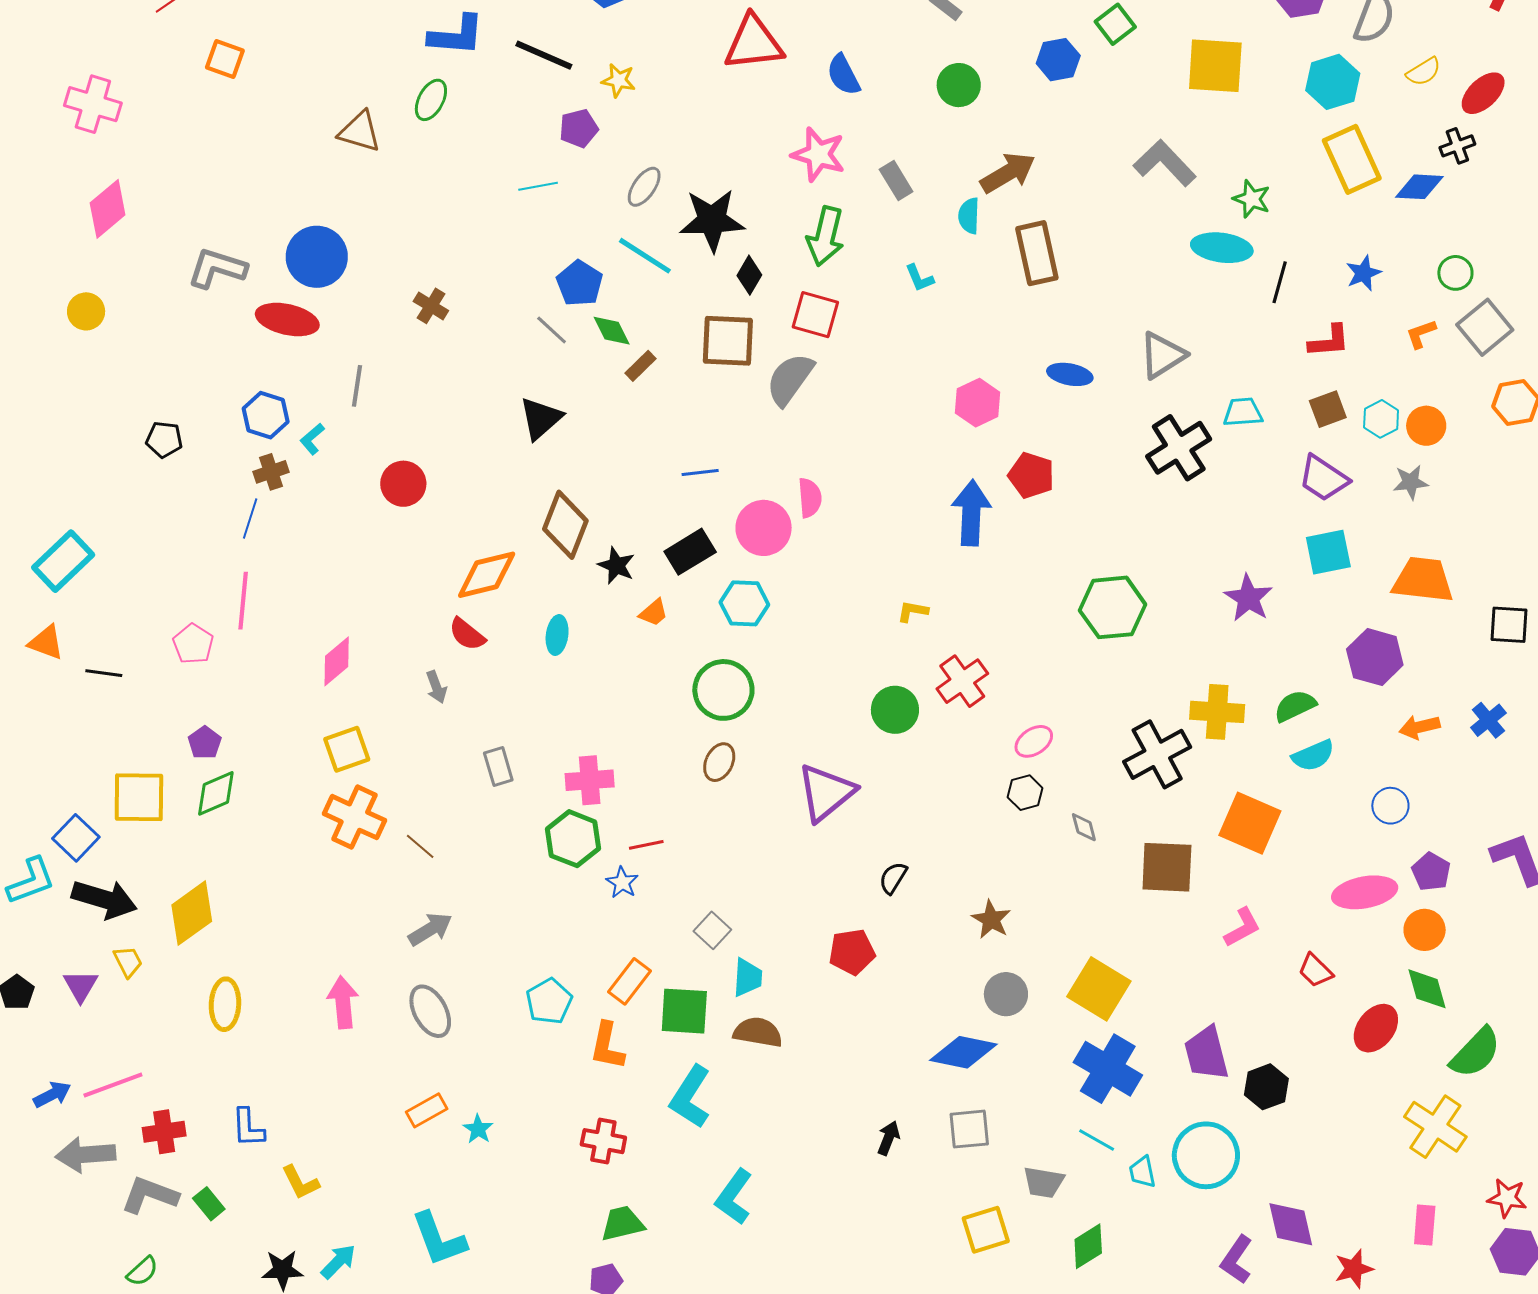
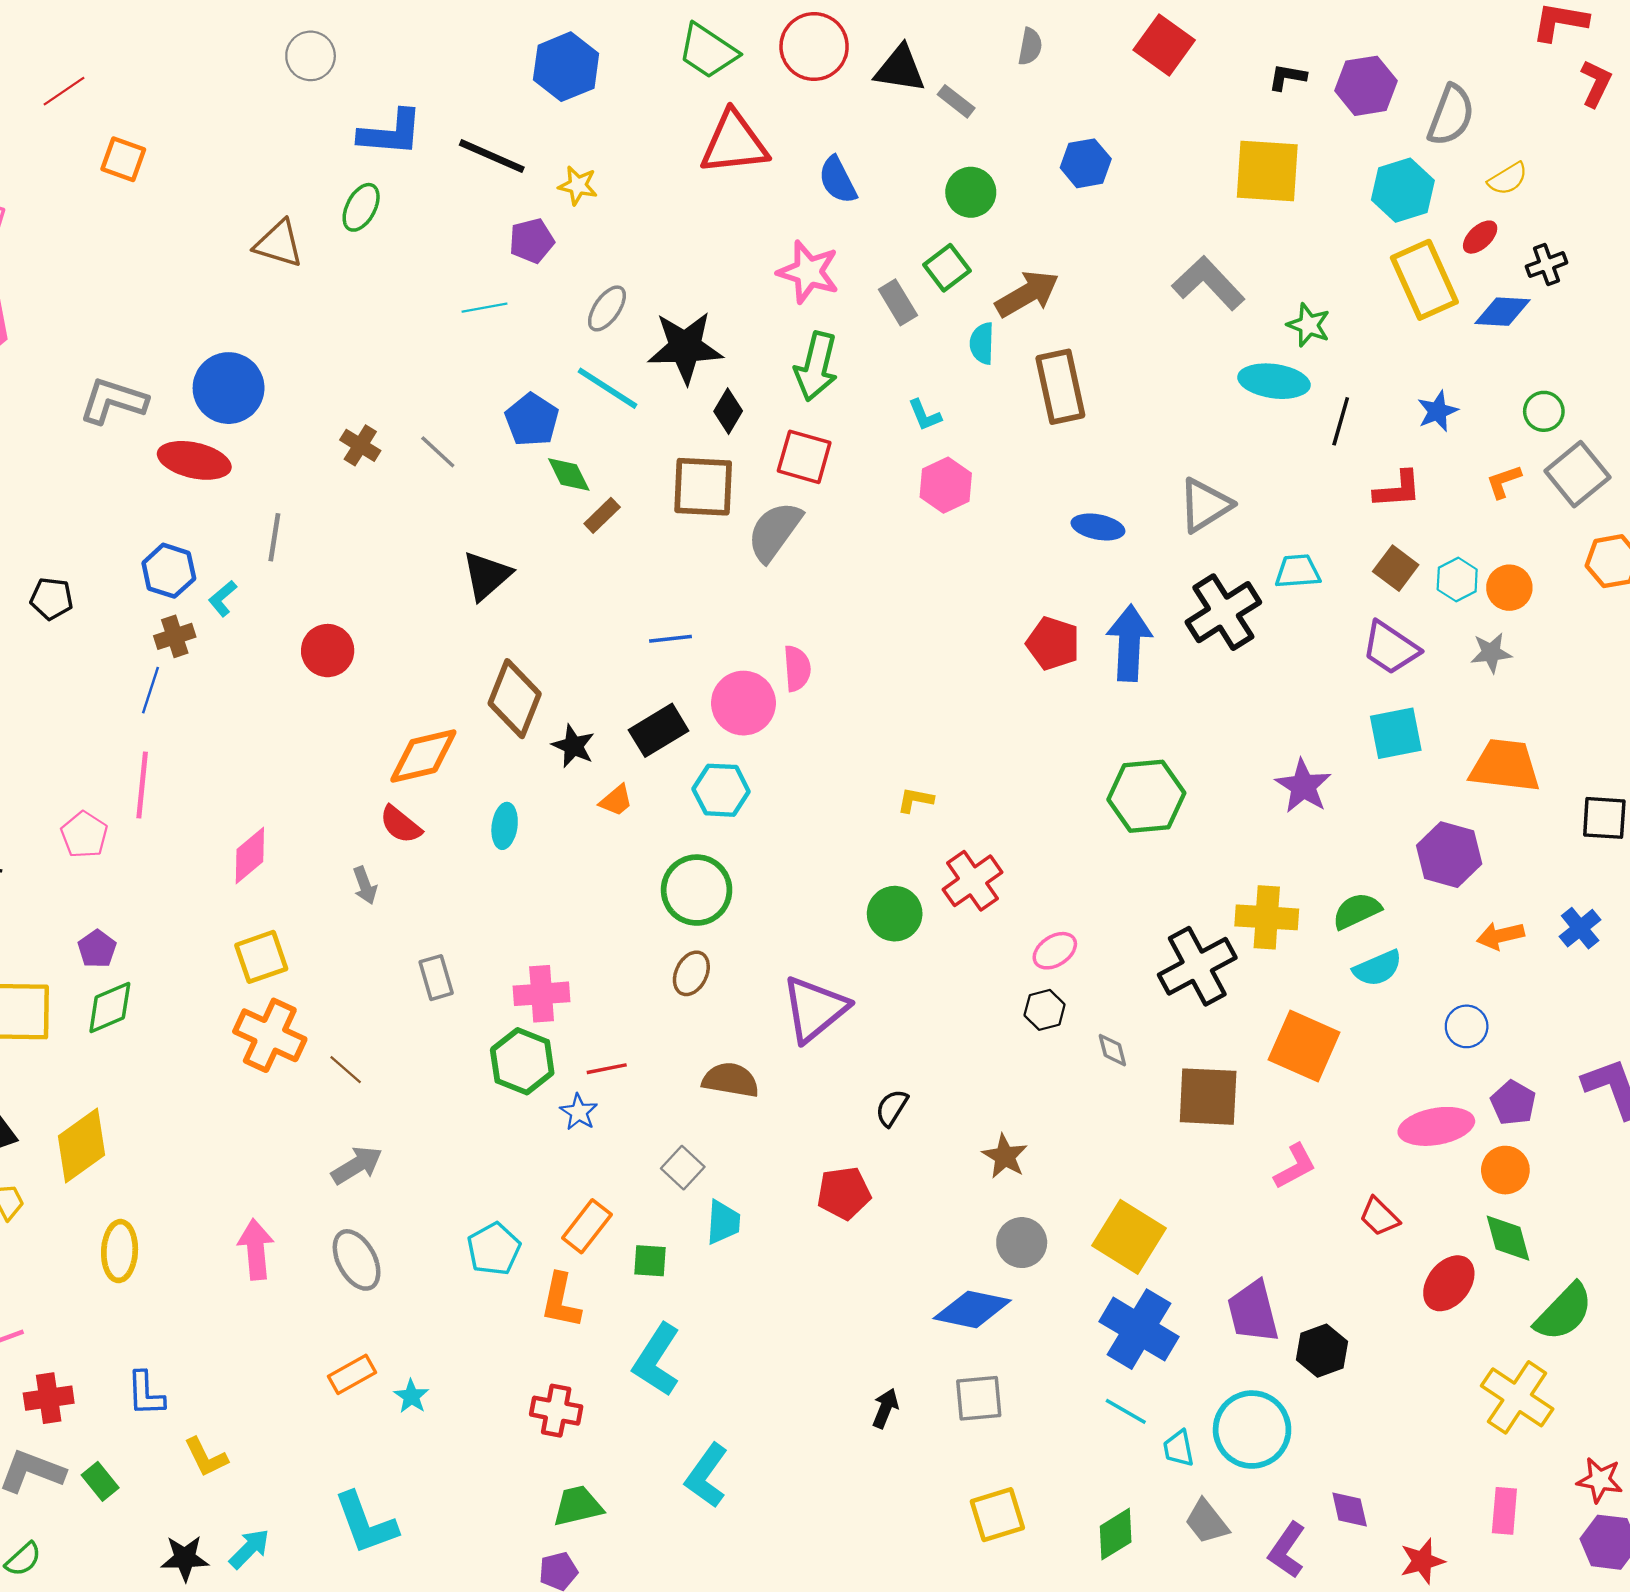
green square: (1115, 24) -> (947, 268), moved
red ellipse: (1483, 93) -> (1480, 237), moved, size x0.7
gray line: (552, 330) -> (438, 452), moved
pink hexagon: (978, 403) -> (946, 485), moved
brown square: (1328, 409) -> (1396, 568), turned -33
blue arrow: (971, 513) -> (1129, 643), moved
green square: (684, 1011) -> (650, 1261), size x0.6
brown semicircle: (758, 1032) -> (731, 1080), moved
gray trapezoid: (1044, 1182) -> (1207, 1522), moved, turned 42
purple diamond: (1291, 1224) -> (1350, 1510), size x0.7

